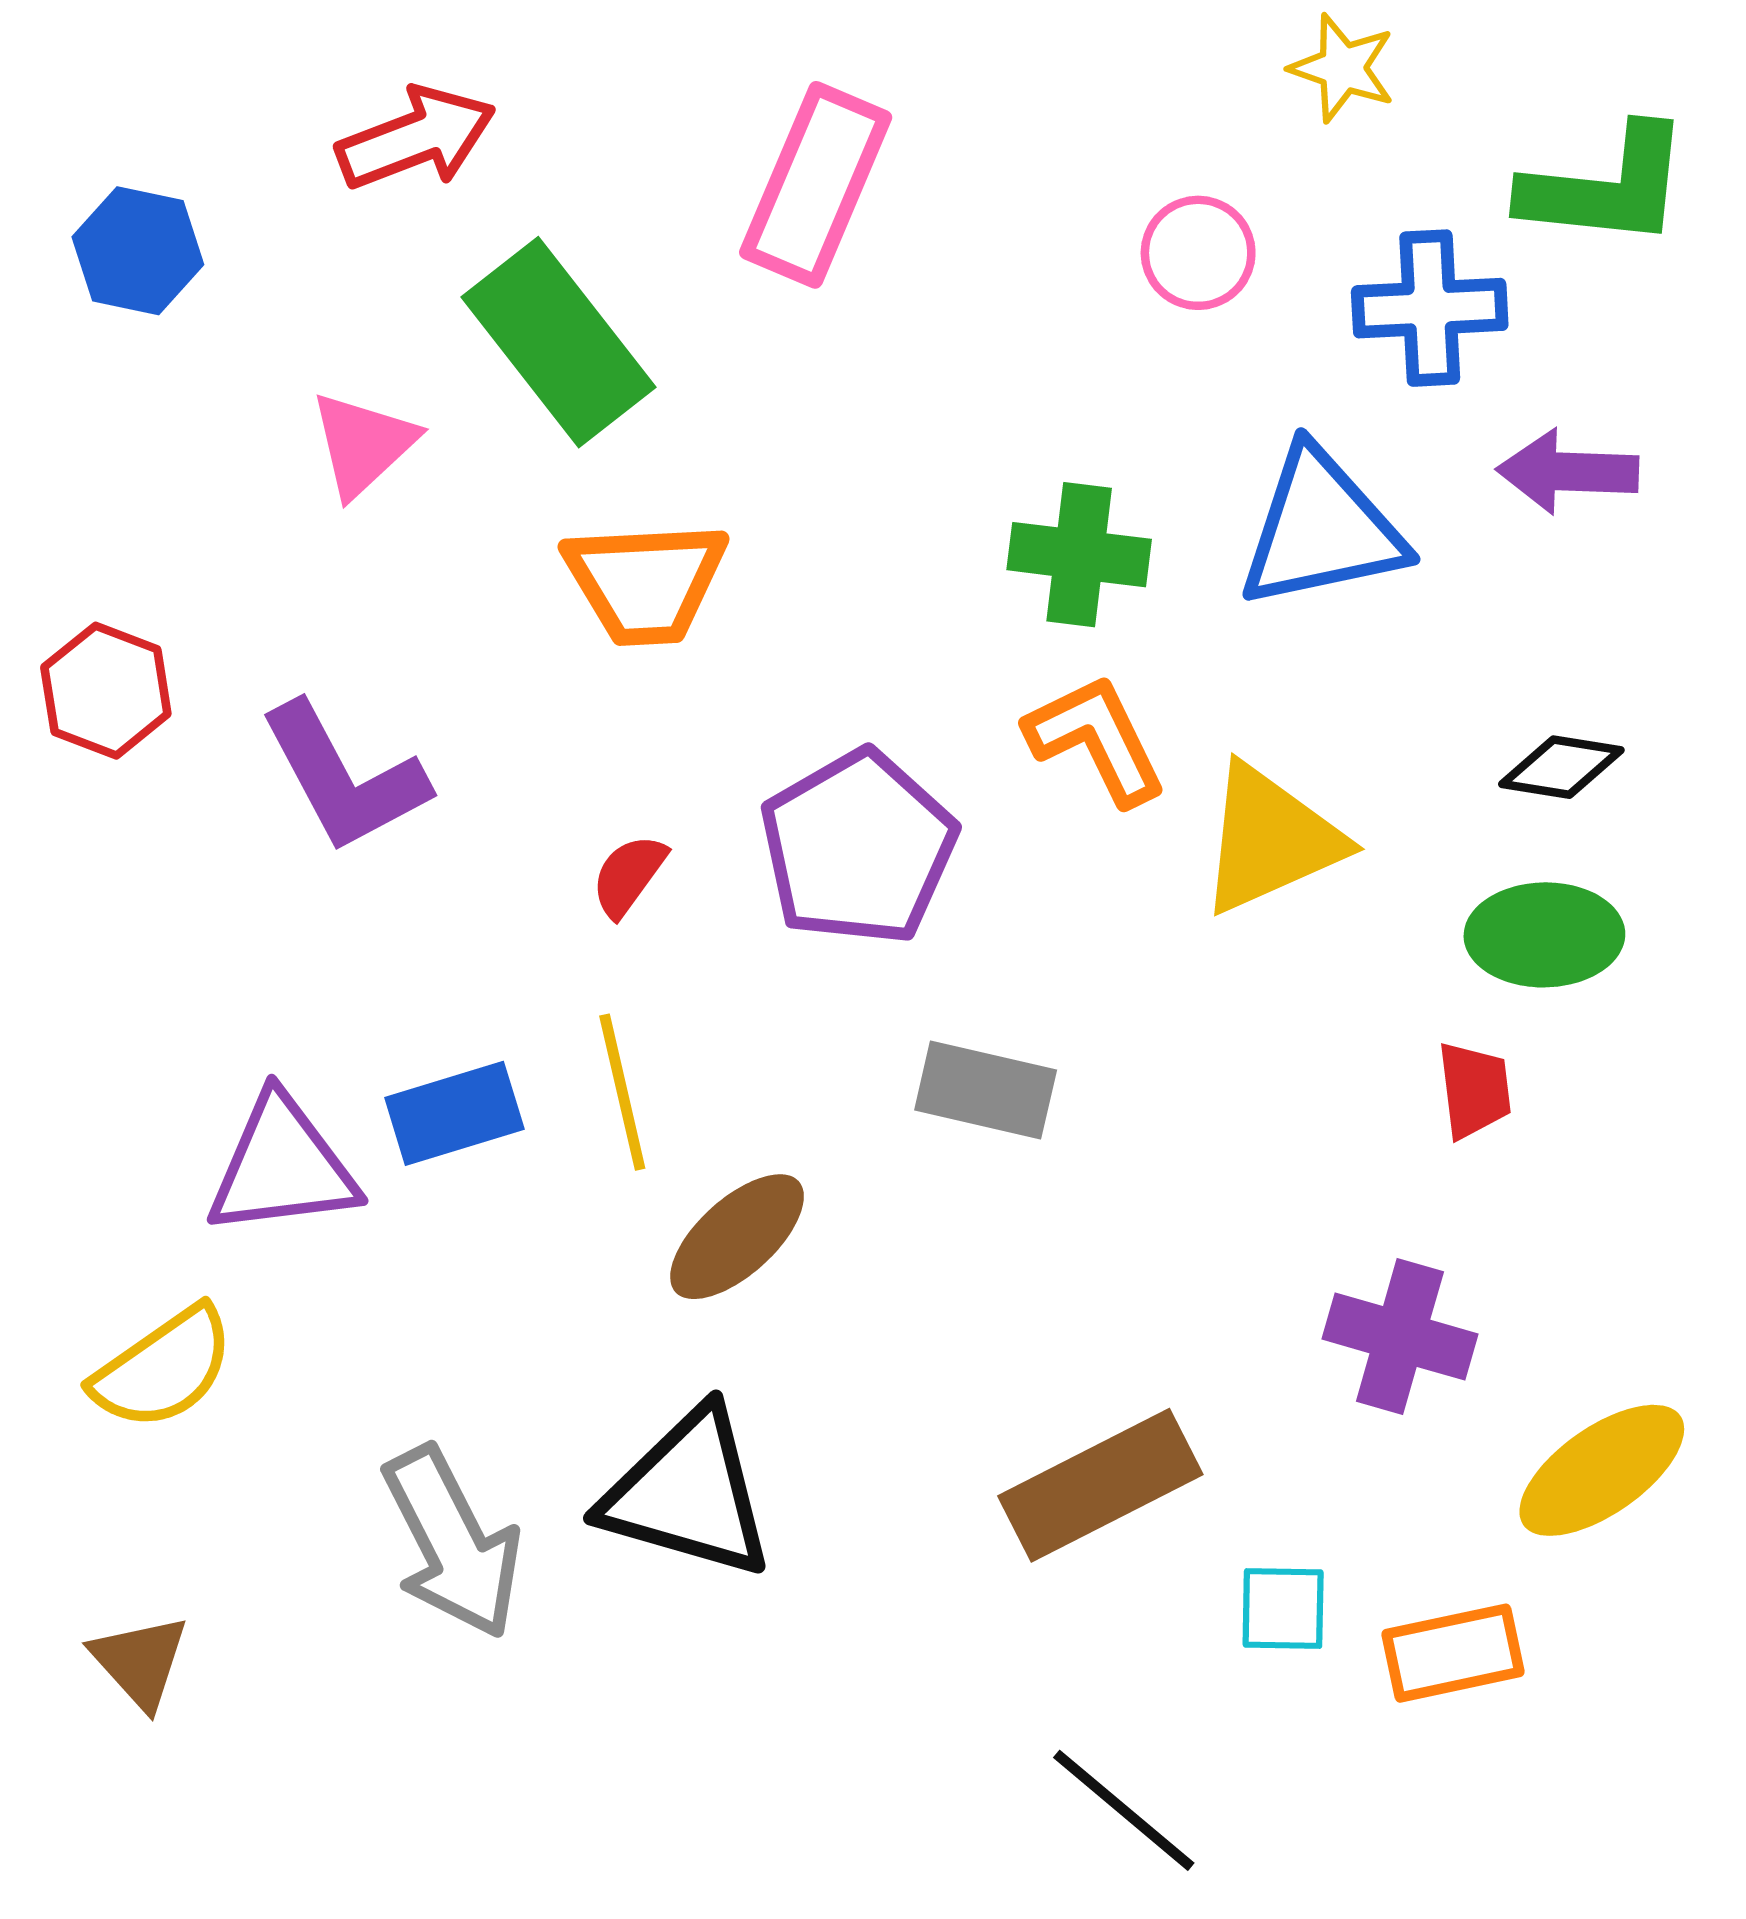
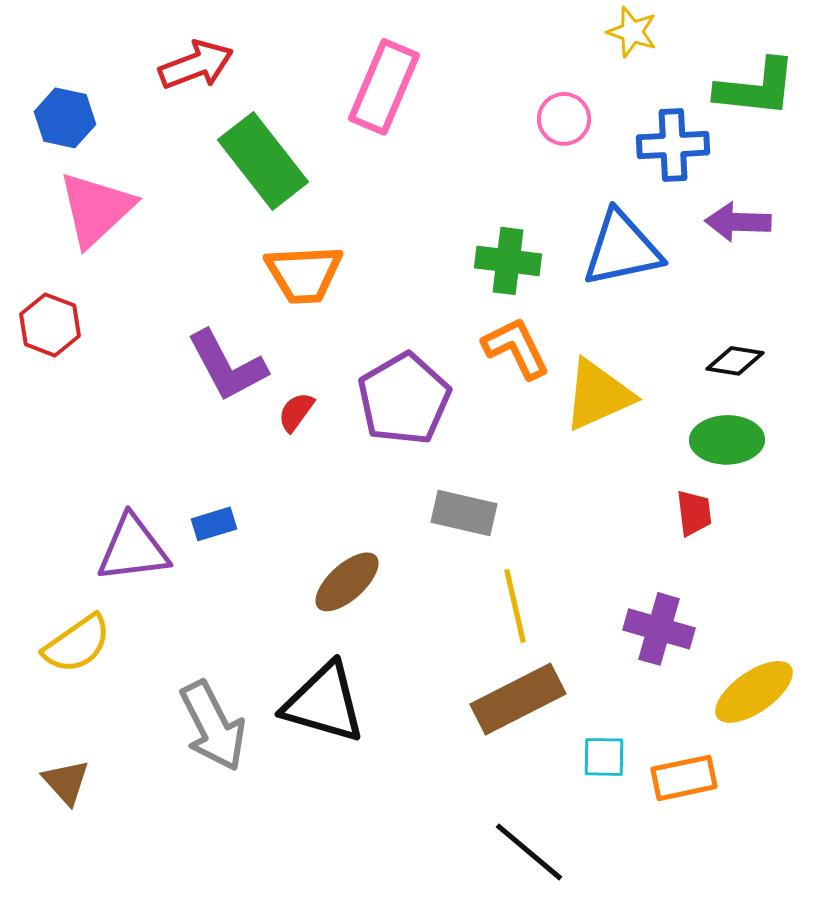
pink triangle: (363, 444) -> (96, 209), moved, size x1.5
purple L-shape: (344, 778) -> (227, 366), moved
yellow line: (622, 1092) -> (515, 606), moved
blue rectangle: (454, 1113) -> (214, 524), size x0.7

